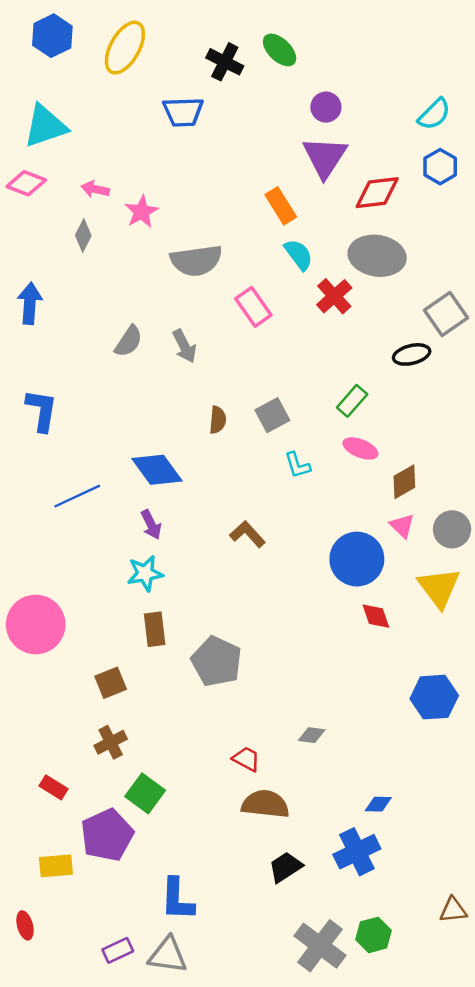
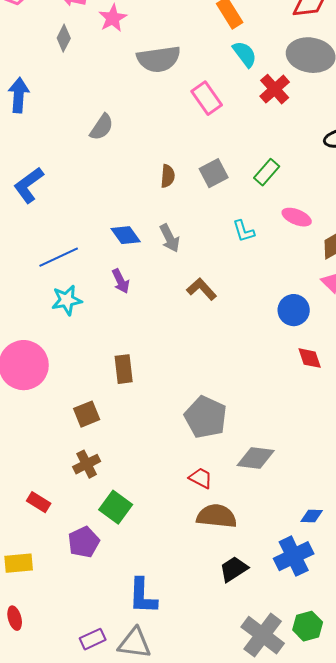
gray arrow: (184, 346) -> (170, 238), moved
green rectangle: (352, 401) -> (267, 172), moved
blue L-shape: (42, 410) -> (29, 185), turned -135
gray square: (272, 415) -> (214, 173), moved
brown semicircle: (218, 420) -> (168, 176), moved
blue diamond: (157, 470) -> (126, 235), size x0.7
blue circle: (357, 559) -> (294, 310), size x0.7
cyan star: (145, 573) -> (67, 300), moved
gray pentagon: (216, 661) -> (206, 417), moved
gray diamond: (312, 735) -> (256, 458), size x1.6
purple pentagon: (107, 835) -> (84, 542), size x0.7
yellow rectangle: (56, 866) -> (19, 563), moved

